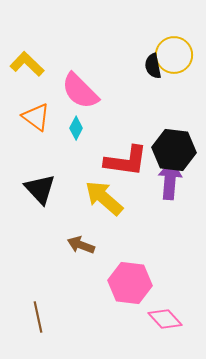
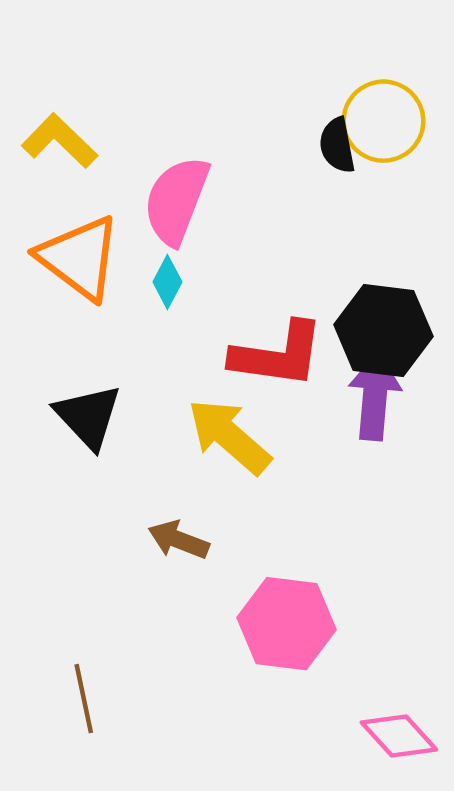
pink semicircle: (80, 91) -> (176, 200), turned 66
orange triangle: (36, 117) -> (79, 258), size x1.4
pink diamond: (165, 319) -> (399, 736), moved

